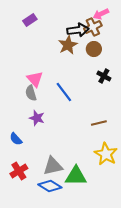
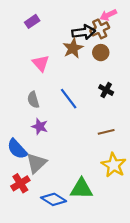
black cross: (104, 76) -> (106, 90), moved
pink triangle: (35, 79) -> (41, 63), moved
blue semicircle: (16, 139) -> (17, 149), size x1.5
gray triangle: (53, 166) -> (36, 163), moved, turned -30

